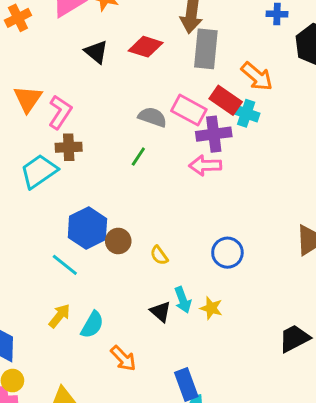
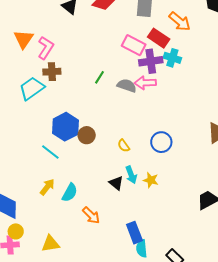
cyan cross: (246, 113) -> (172, 58), moved
gray semicircle: (152, 117) -> (127, 86), moved
yellow semicircle: (159, 255) -> (124, 146), moved

